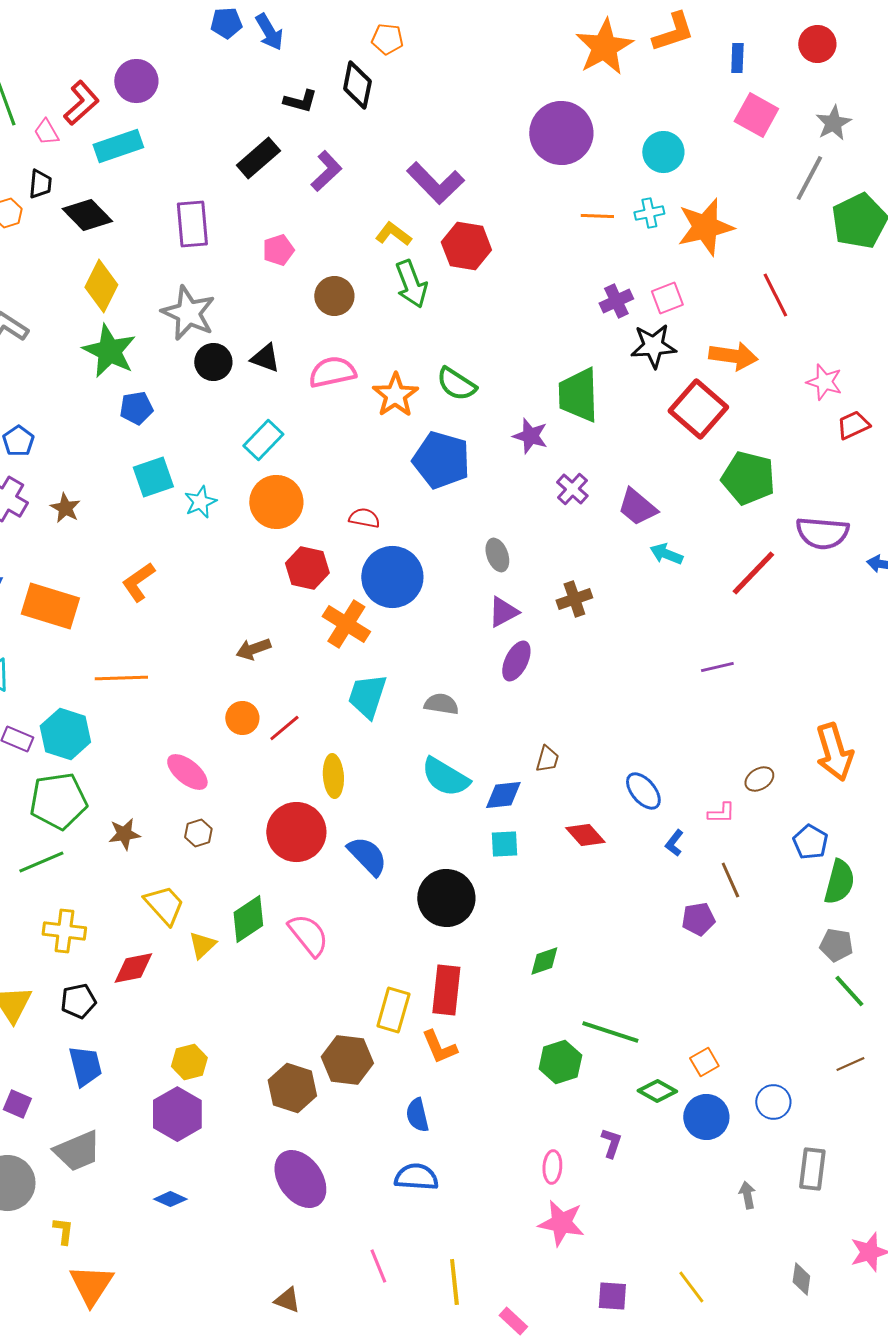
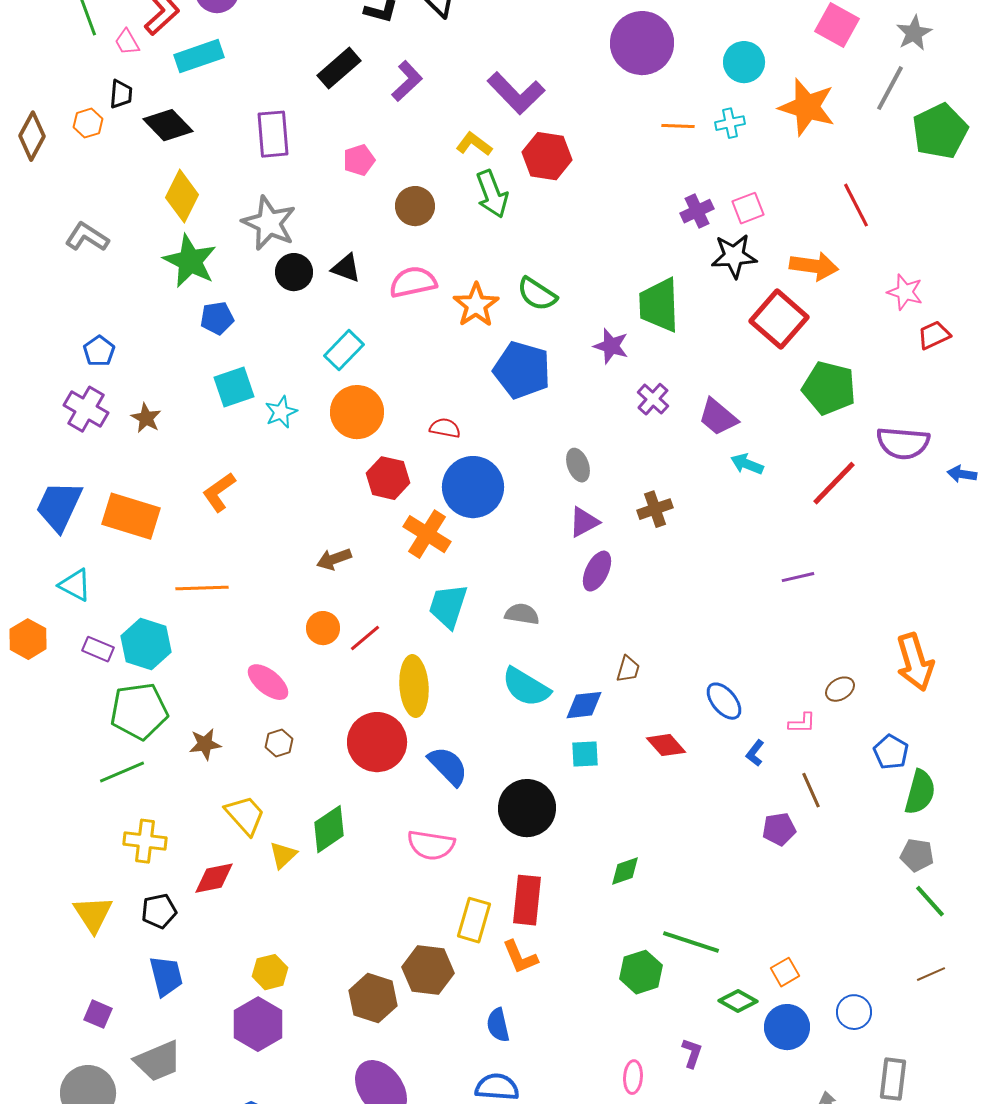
orange star: (705, 227) -> (807, 107), moved, turned 30
yellow ellipse: (333, 776) -> (414, 686), size x1.4
pink semicircle: (308, 935) -> (431, 845), moved, turned 138

